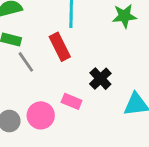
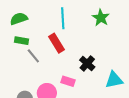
green star: (124, 16) -> (101, 18), turned -30

